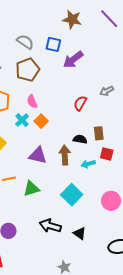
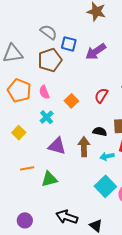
blue square: (53, 44) -> (69, 44), moved
pink semicircle: (32, 102) -> (44, 92), moved
cyan cross: (22, 120) -> (47, 117), moved
orange square: (41, 121) -> (71, 101), moved
cyan square: (72, 195) -> (105, 186), moved

